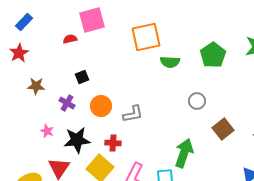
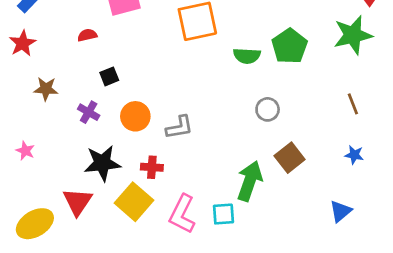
red semicircle: (70, 39) -> (87, 35), moved
green semicircle: (170, 62) -> (247, 56), moved
brown square: (223, 129) -> (290, 158), moved
pink star: (47, 131) -> (25, 151), moved

